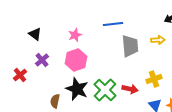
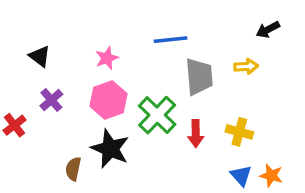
yellow cross: (154, 79) -> (239, 132), turned 35
red arrow: (130, 89) -> (196, 134), moved, turned 77
green cross: (105, 90) -> (157, 115), moved

